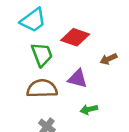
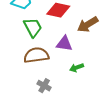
brown arrow: (109, 59) -> (88, 24), size x1.5

